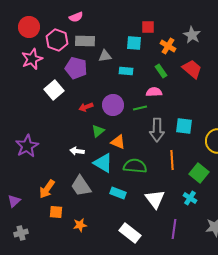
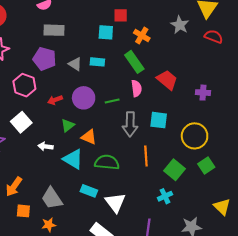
gray star: (192, 35) -> (180, 25), moved
pink hexagon: (57, 40) -> (24, 85), moved
gray triangle: (105, 56) -> (75, 64), moved, turned 40
red trapezoid: (192, 69) -> (167, 80), moved
green rectangle: (161, 71) -> (134, 62), size x1.5
white square: (54, 90) -> (21, 122), moved
pink semicircle: (154, 92) -> (136, 88), moved, turned 84
gray trapezoid: (81, 186) -> (52, 198), moved
cyan cross: (190, 198) -> (165, 196), turned 32
white triangle: (155, 199) -> (115, 202), moved

